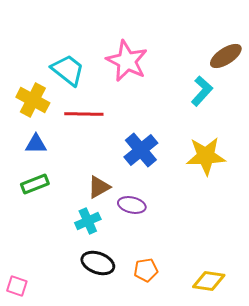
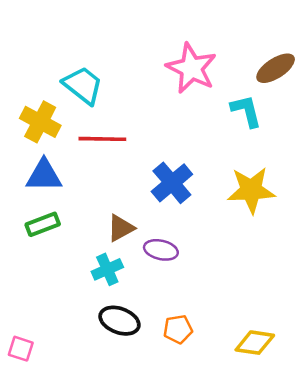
pink star: (127, 61) -> (191, 68), moved
cyan L-shape: (202, 91) -> (246, 111), turned -56
blue triangle: (36, 144) -> (44, 176), size x1.4

